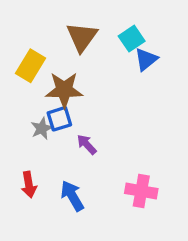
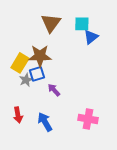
cyan square: (132, 39) -> (82, 24), turned 35
yellow rectangle: (30, 66) -> (20, 63), moved

